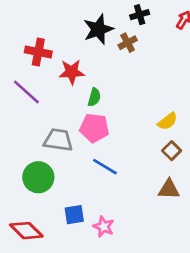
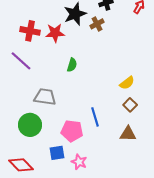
red star: (72, 72) -> (55, 33), moved
pink pentagon: (94, 128) -> (72, 131), moved
blue line: (105, 167) -> (95, 117), moved, turned 42

